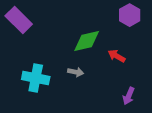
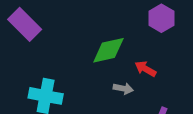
gray arrow: (76, 72) -> (123, 89), moved

